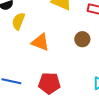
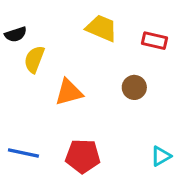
orange triangle: (40, 42) -> (69, 92), turned -36

